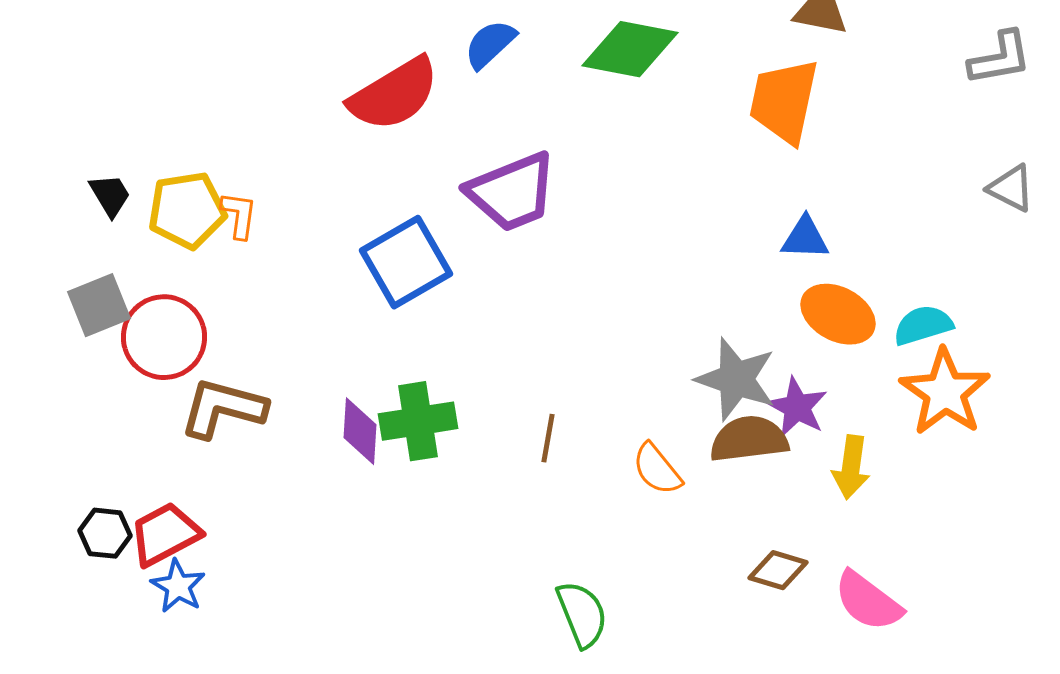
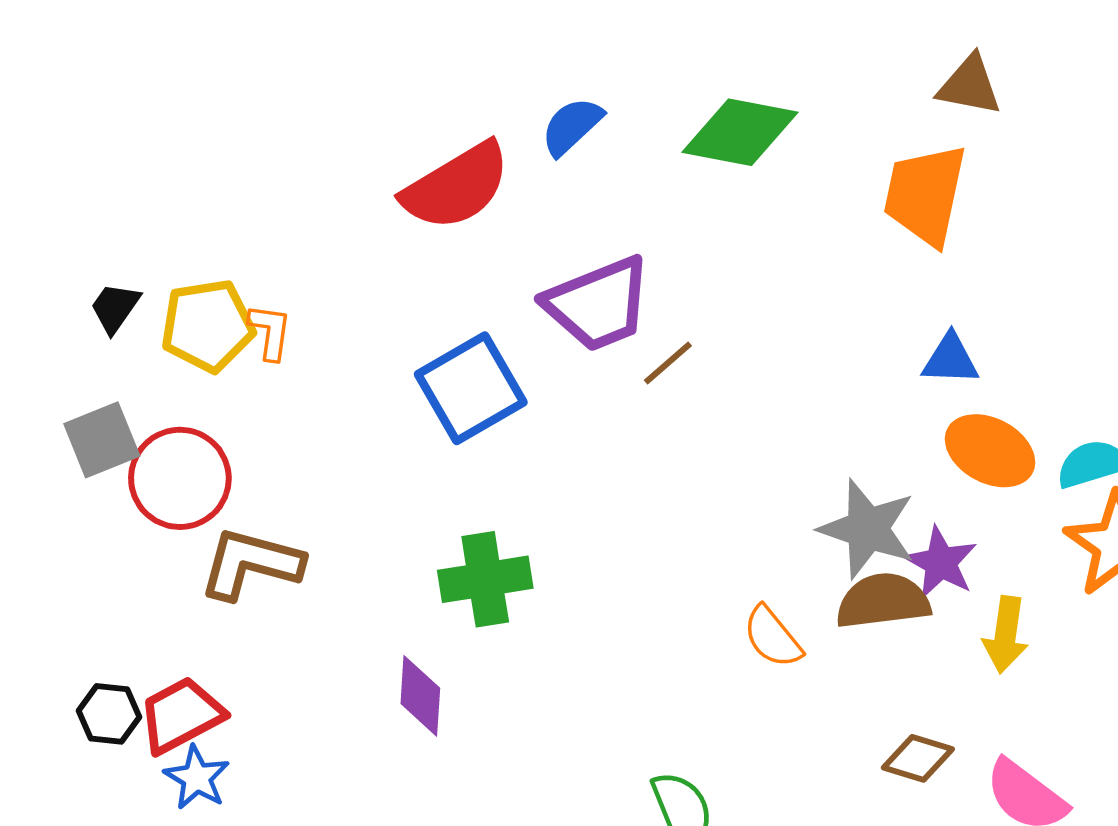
black trapezoid: (110, 195) -> (115, 308), turned -114
purple diamond: (360, 431) -> (420, 696), moved
brown line: (548, 438) -> (668, 363), moved, turned 39

